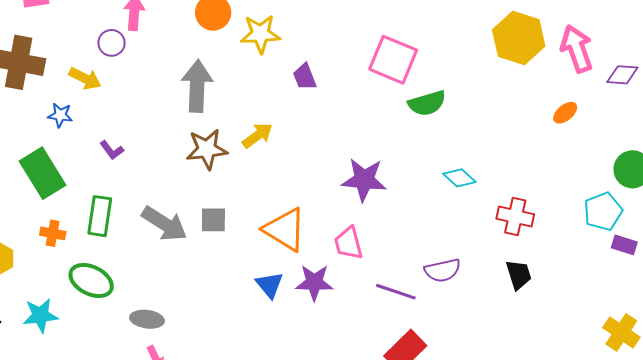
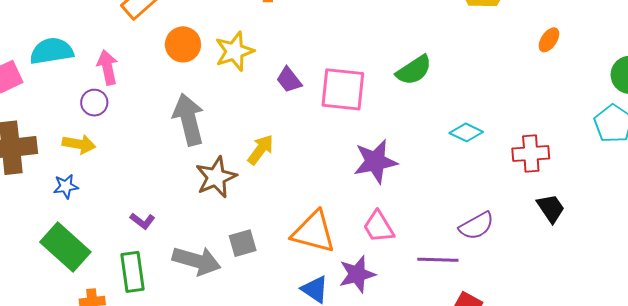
pink square: (393, 60) -> (343, 89), moved
purple L-shape: (112, 150) -> (142, 221), moved

